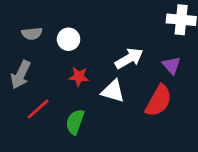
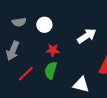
white triangle: (113, 91) -> (81, 85), moved
green semicircle: (75, 122) -> (51, 70), moved

